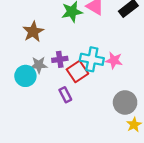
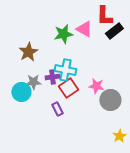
cyan cross: (92, 59) -> (65, 70), moved
pink star: (114, 60) -> (96, 86), moved
gray circle: (125, 102) -> (110, 100), moved

